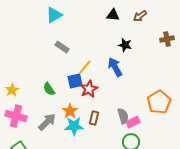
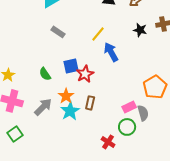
black star: (125, 45) -> (140, 30), moved
yellow line: (85, 67) -> (98, 34), moved
gray semicircle: (123, 116) -> (143, 113), moved
cyan star: (74, 126) -> (70, 111), turned -30

